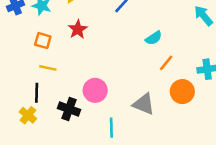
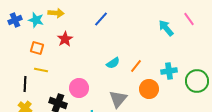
cyan semicircle: (154, 38) -> (113, 63), moved
black line: (37, 93) -> (25, 84), moved
gray triangle: (144, 104) -> (118, 99), turned 48

